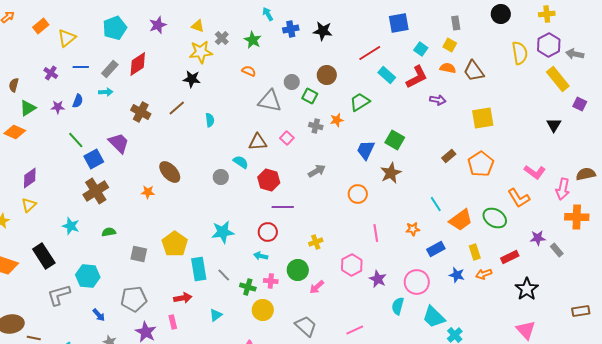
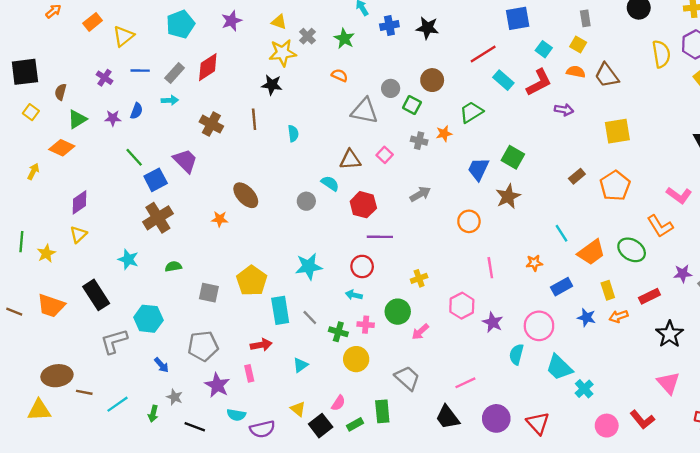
brown line: (177, 108) -> (254, 119), turned -54

